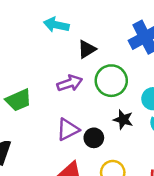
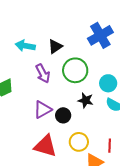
cyan arrow: (56, 25) -> (25, 46), moved
purple arrow: (70, 83) -> (43, 73), turned 84

